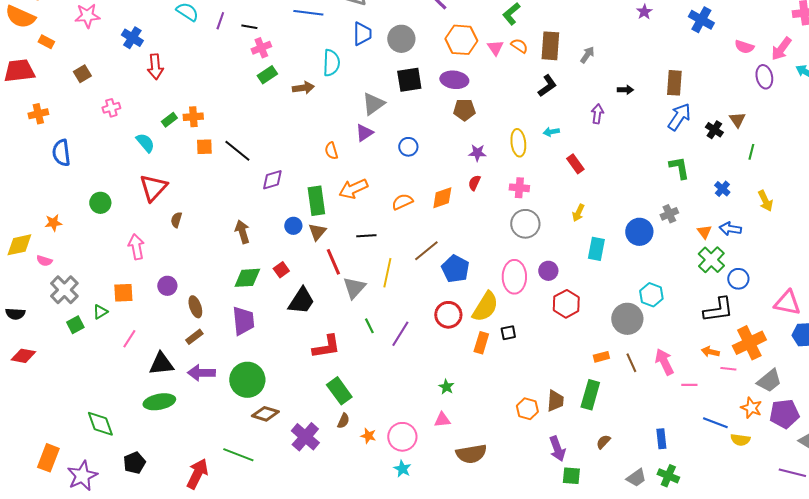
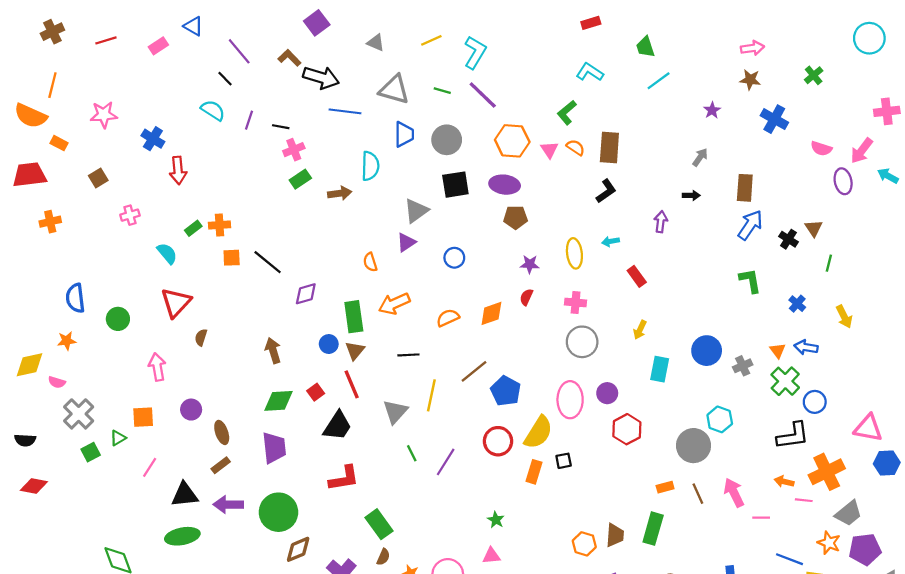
gray arrow: (587, 55) -> (700, 157), moved
blue semicircle: (61, 153) -> (75, 298), moved
gray cross: (669, 214) -> (743, 366), moved
red line: (333, 262) -> (352, 384), moved
red L-shape: (326, 347) -> (344, 478), moved
brown diamond: (265, 414) -> (298, 549), turned -40

